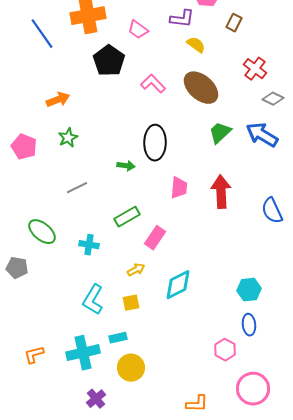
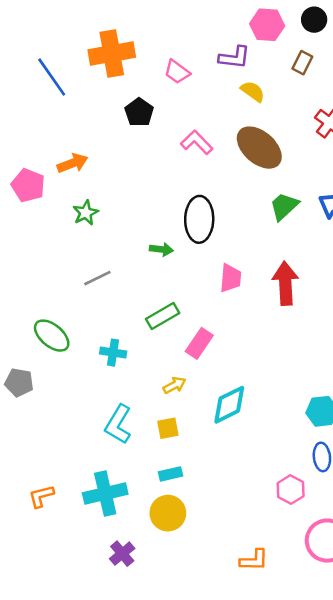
black pentagon: (109, 61) -> (139, 112), size x0.7
pink pentagon: (24, 147) -> (28, 185), moved
cyan rectangle: (118, 338) -> (170, 474), moved

